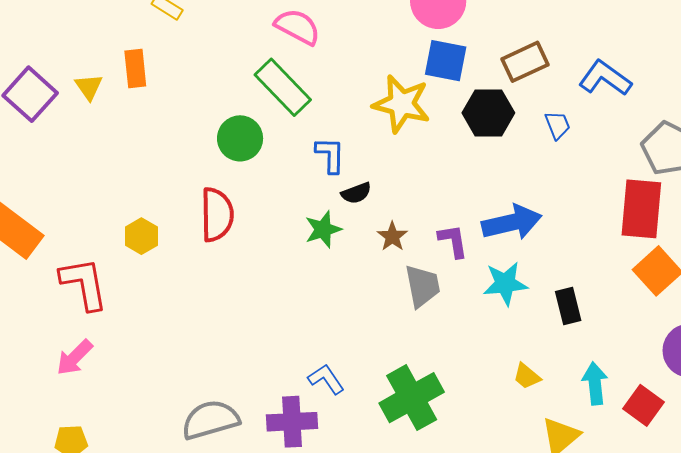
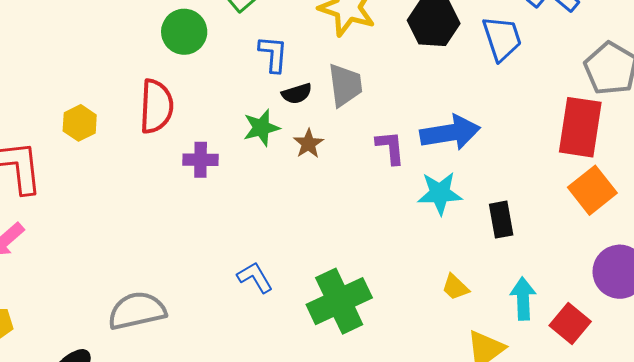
blue trapezoid: (558, 125) -> (502, 38), size x1.6
brown star: (392, 236) -> (308, 144), moved
gray trapezoid: (422, 286) -> (345, 85), moved
purple cross: (292, 422) -> (201, 160), moved, size x0.7

